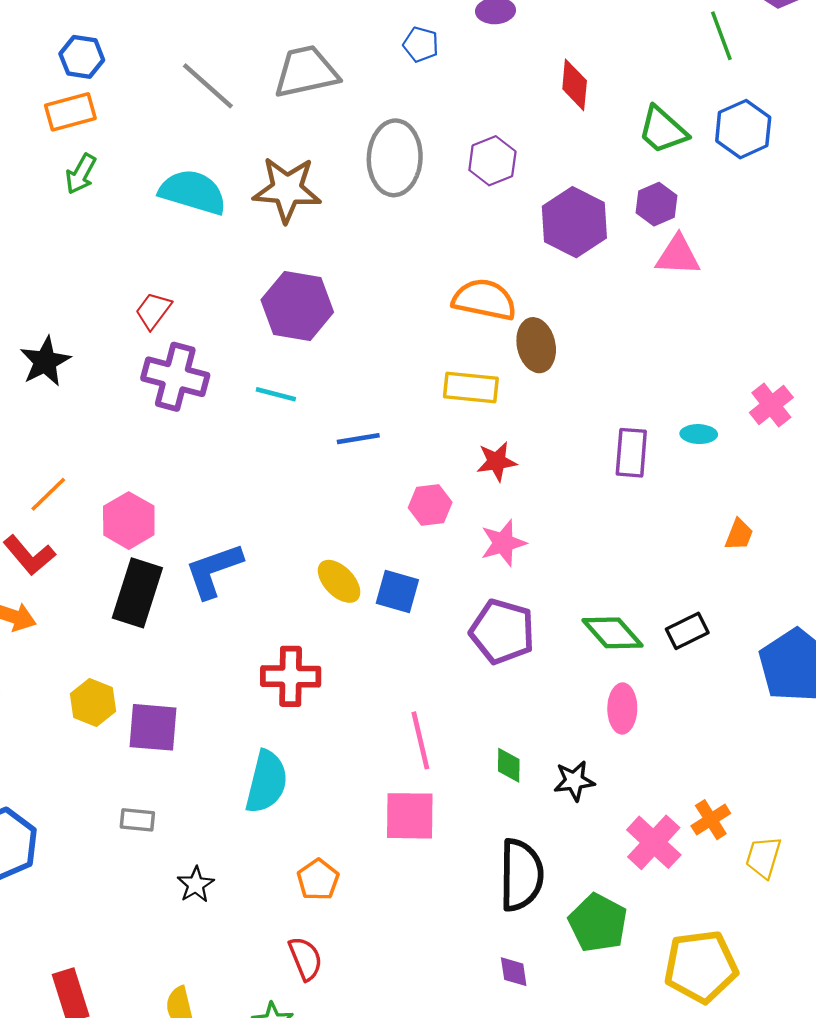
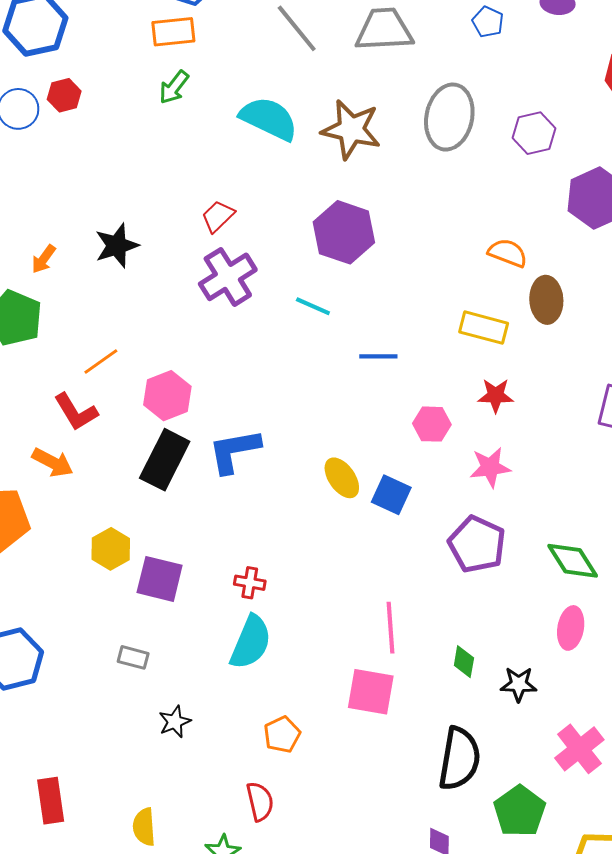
orange semicircle: (484, 300) -> (508, 253), size x0.7
purple cross: (175, 377) -> (228, 277), turned 34
red cross: (291, 676) -> (250, 583), moved, size x0.6

